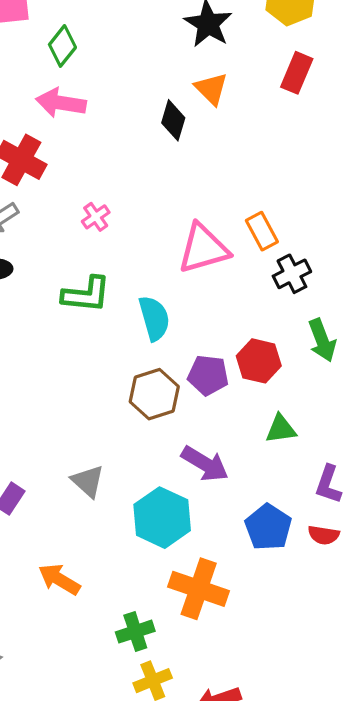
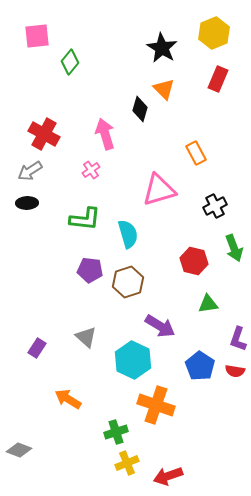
pink arrow: (61, 103) -> (105, 134), moved, turned 64
orange rectangle: (262, 231) -> (196, 153), moved
purple pentagon: (208, 375) -> (90, 270), moved

